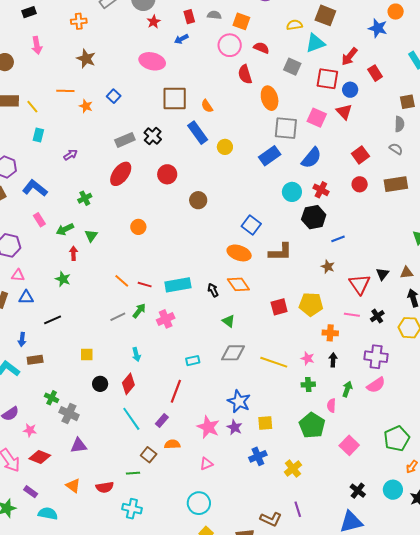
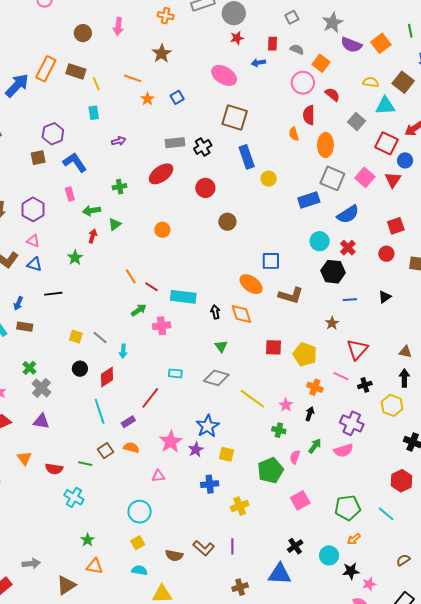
orange semicircle: (207, 106) -> (294, 134), moved
cyan rectangle: (38, 135) -> (94, 113), turned -40
blue square: (251, 225) -> (271, 261), turned 36
black triangle: (382, 274) -> (385, 297), moved
gray line: (118, 317) -> (100, 337), moved, turned 49

